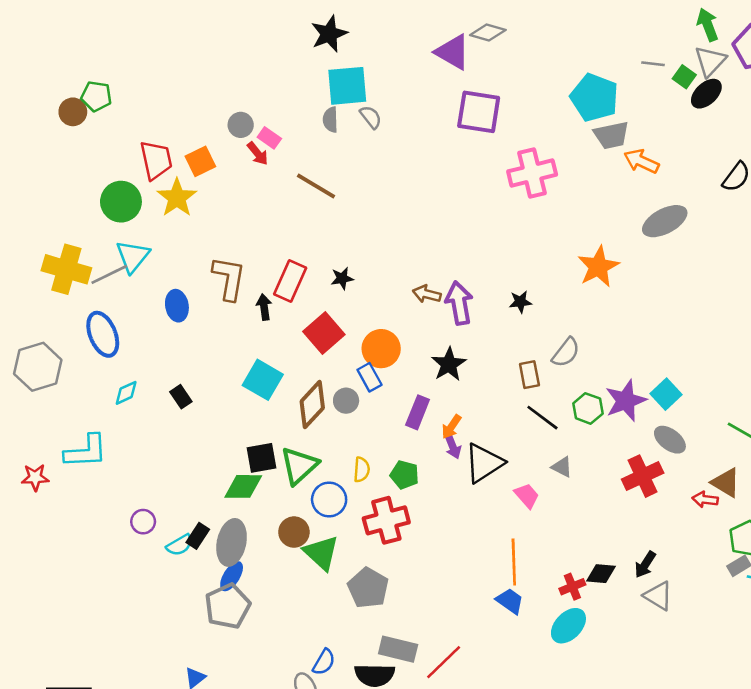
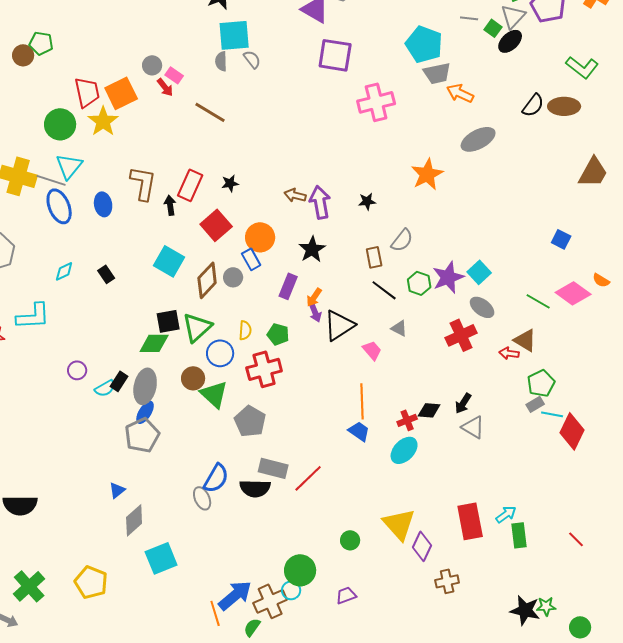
orange square: (200, 161) -> (121, 93), size x1.4
gray line: (109, 274) -> (51, 180), turned 44
blue ellipse: (103, 334) -> (59, 206), moved
blue semicircle: (324, 662) -> (216, 478), size x1.4

